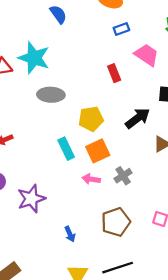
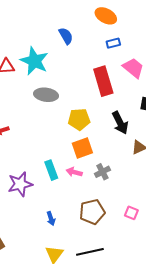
blue semicircle: (58, 14) -> (66, 36), moved
red rectangle: (114, 73) -> (103, 81), size x1.8
black arrow: (138, 118) -> (120, 123), turned 95
cyan rectangle: (66, 149) -> (51, 170), moved

